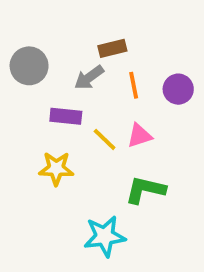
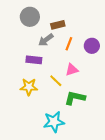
gray circle: (29, 66) -> (30, 17), moved
orange line: (134, 85) -> (69, 44), turned 32
yellow line: (105, 139) -> (56, 81), moved

